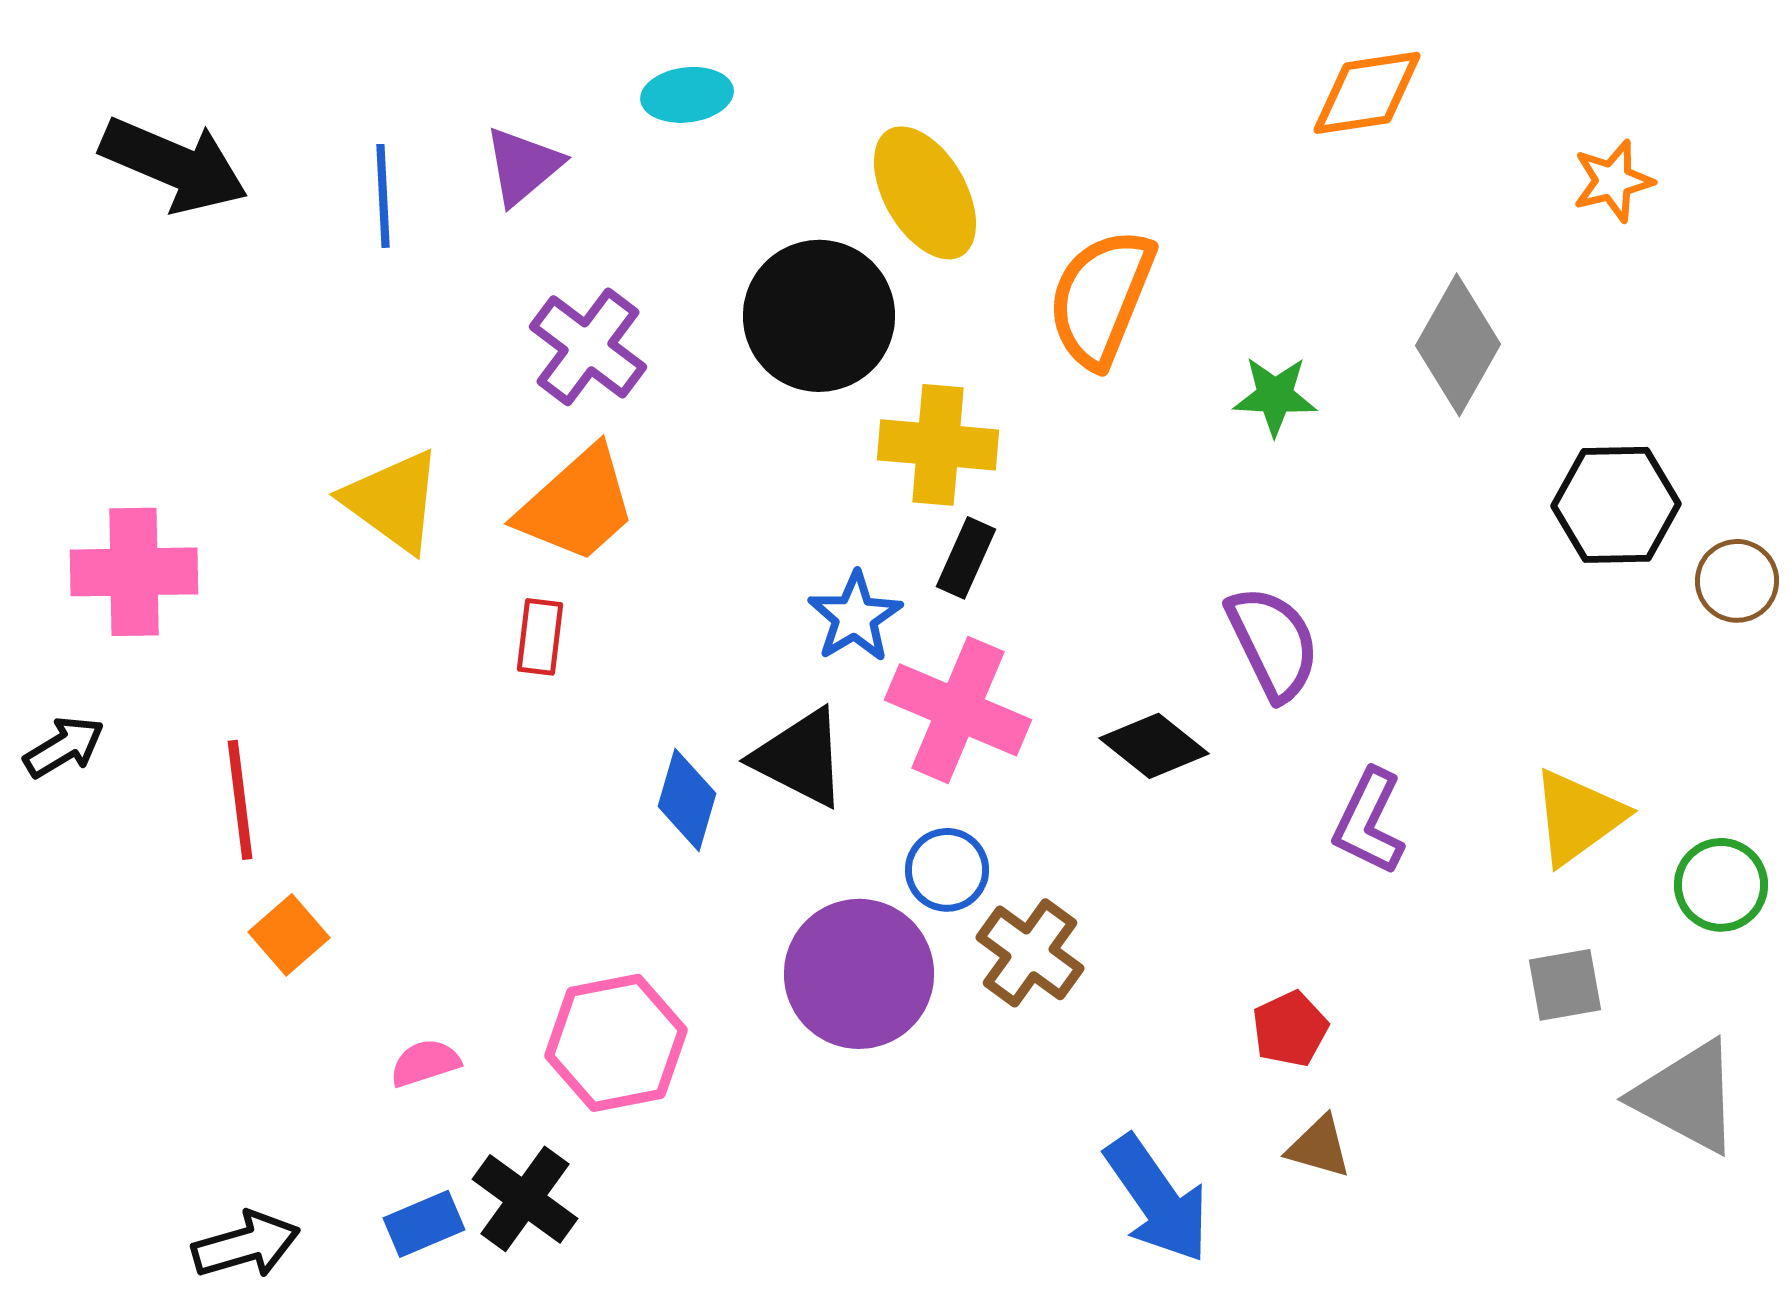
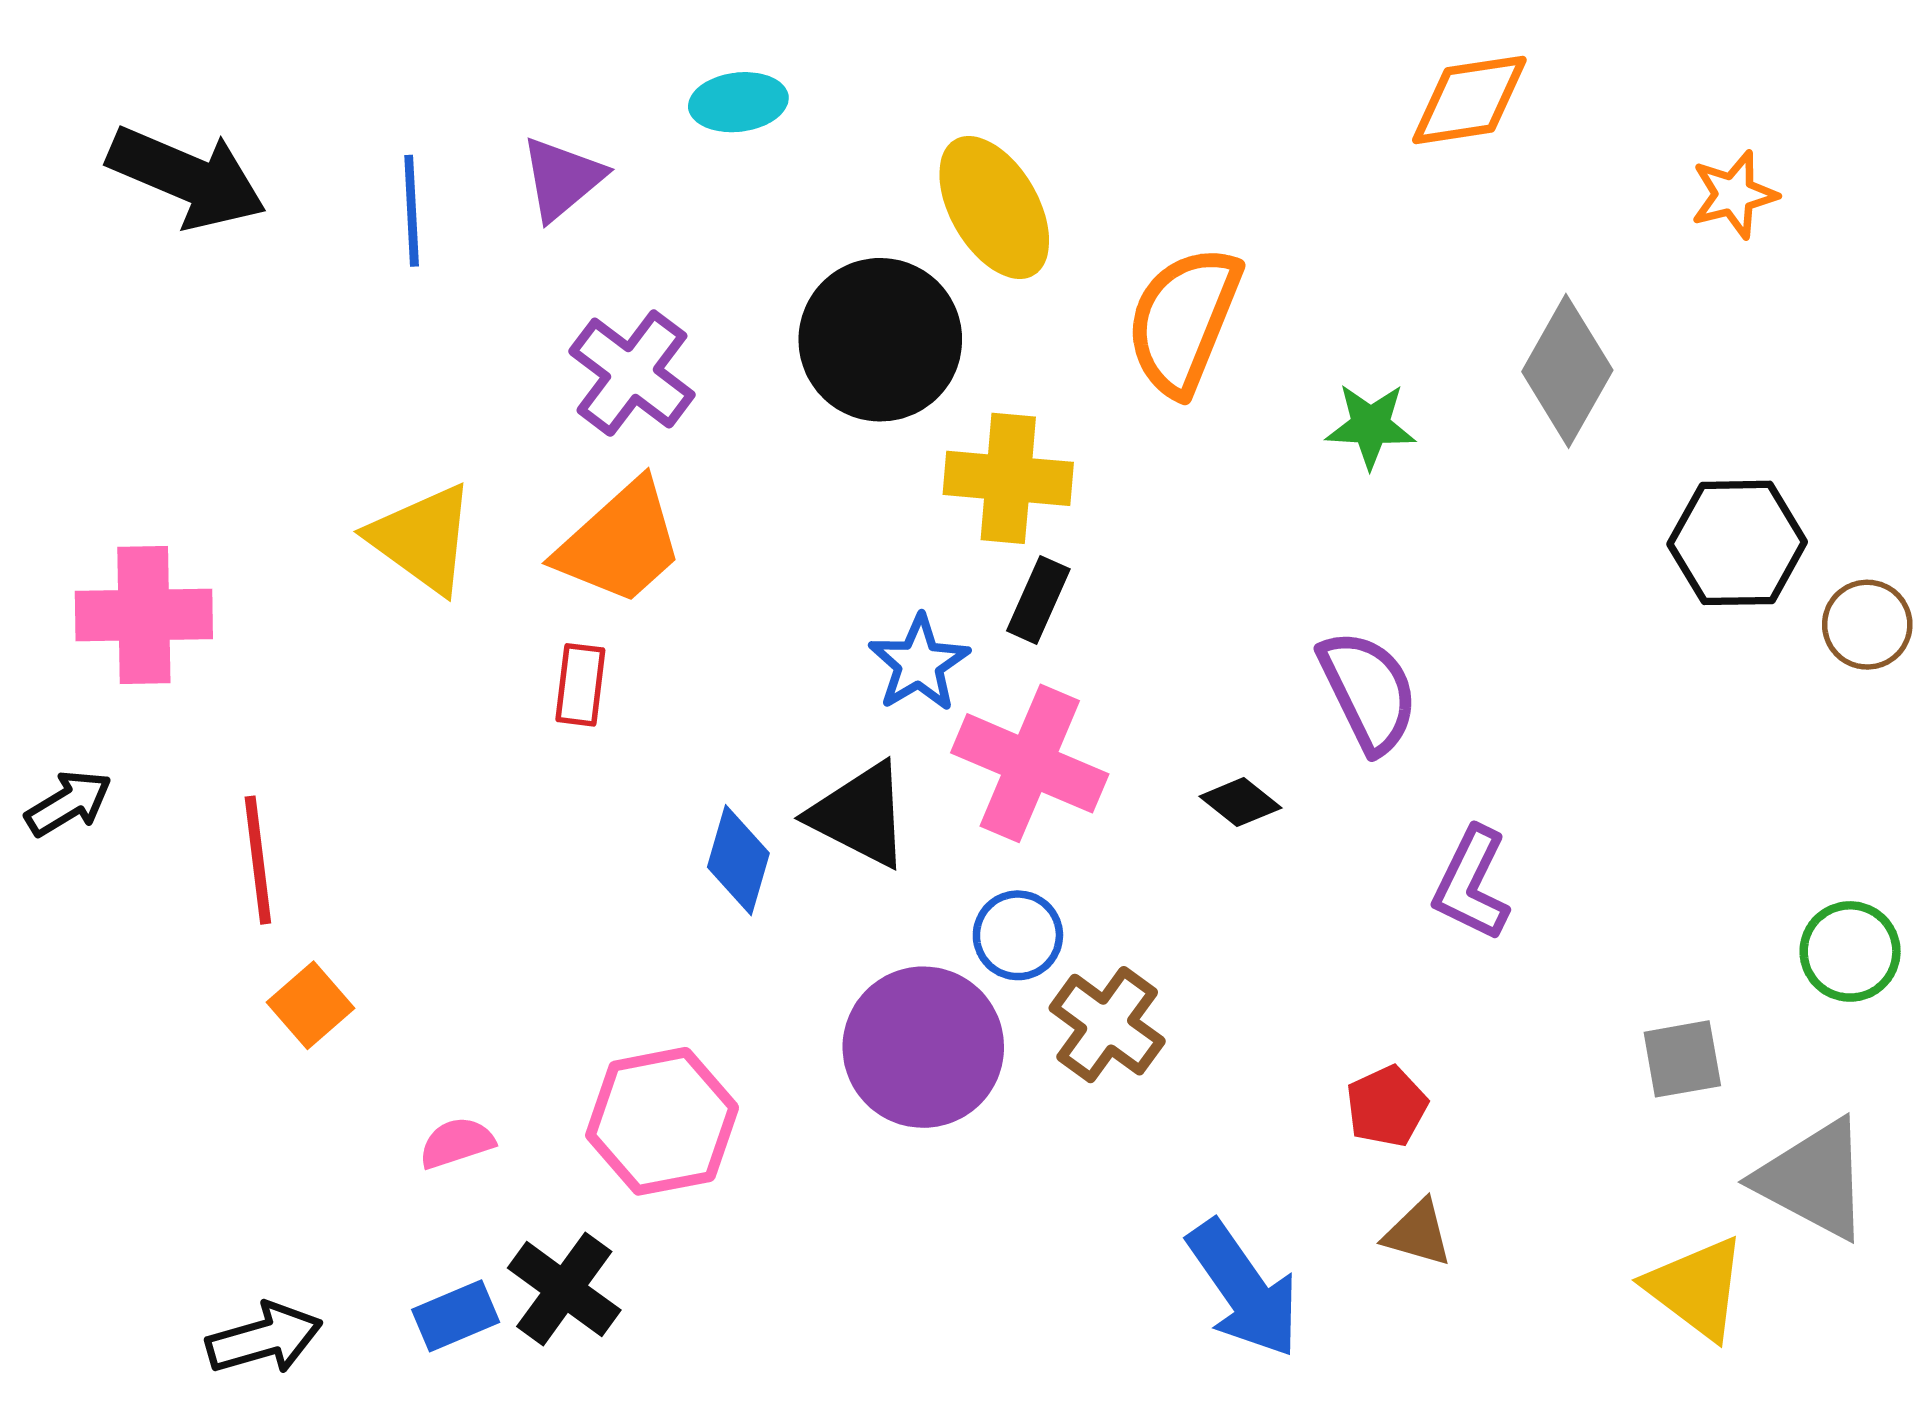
black diamond: (1154, 746) -> (1240, 802), size x0.7
yellow triangle: (1578, 817) -> (1696, 1288), moved, turned -47

